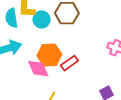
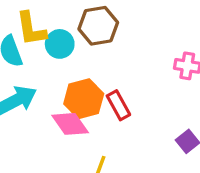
red rectangle: (69, 63) -> (118, 105), turned -72

